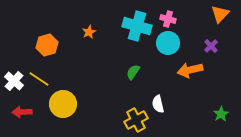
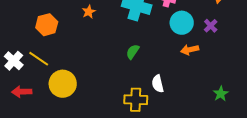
cyan circle: (168, 43) -> (182, 23), moved
orange arrow: (190, 70) -> (190, 50), size x0.7
yellow cross: (136, 120) -> (136, 100), turned 30

